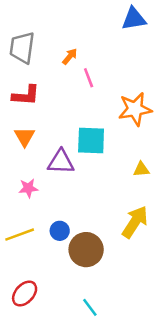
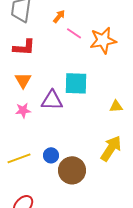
pink line: (89, 78) -> (74, 33), turned -35
orange star: (135, 109) -> (103, 40), moved
pink star: (28, 188) -> (23, 110), moved

